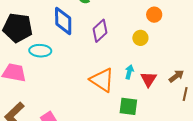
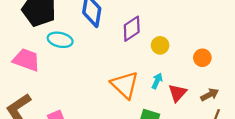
orange circle: (154, 15) -> (202, 58), moved
yellow circle: (140, 38) -> (160, 45), moved

